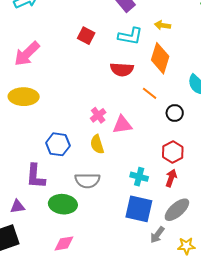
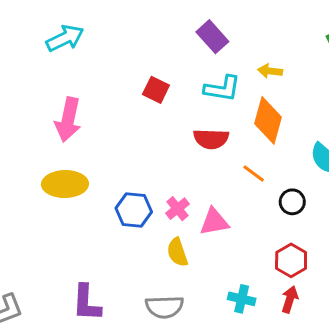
pink arrow: (27, 54) -> (68, 120), turned -32
blue hexagon: (58, 144) -> (134, 210), moved

